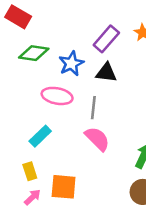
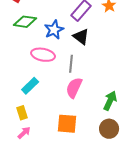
black triangle: (106, 73) -> (81, 37), turned 30
pink semicircle: (97, 139) -> (74, 88), turned -110
orange square: (64, 187) -> (67, 124), moved

